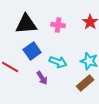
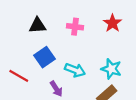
black triangle: (26, 24) -> (37, 26), size x0.7

